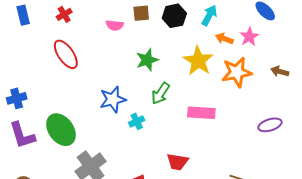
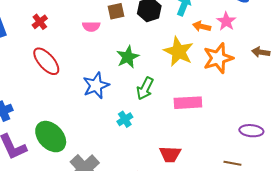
blue star: (113, 99) -> (96, 85), moved
purple ellipse: (270, 125) -> (251, 131), moved, turned 30

